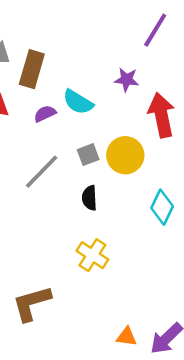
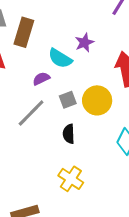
purple star: (127, 80) -> (84, 43), moved, turned -30
purple semicircle: (45, 114) -> (41, 79), moved

